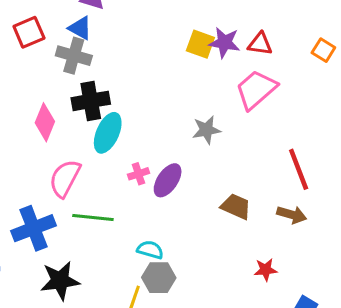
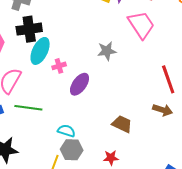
pink trapezoid: (256, 90) -> (141, 25), turned 96
pink cross: (139, 174) -> (59, 66), moved
brown trapezoid: (236, 206) -> (122, 124), moved
red star: (266, 270) -> (111, 158), moved

